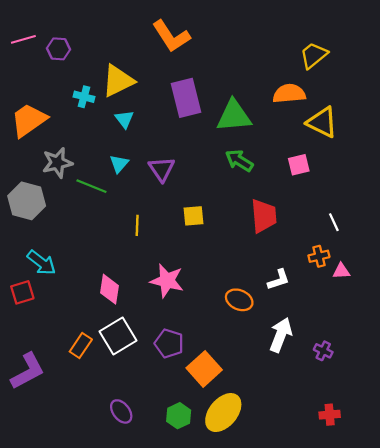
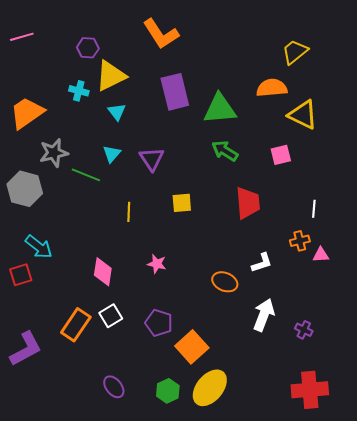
purple hexagon: (58, 49) -> (88, 48), moved
white line: (334, 222) -> (314, 209), turned 30
pink star: (167, 281) -> (157, 264), size x0.6
white square: (118, 336) -> (111, 316), size x0.7
orange rectangle: (81, 346) -> (76, 325), size x1.4
red cross: (330, 415) -> (310, 390), size x1.8

